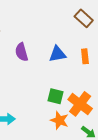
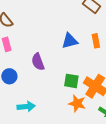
purple semicircle: (22, 52) -> (38, 62), moved

